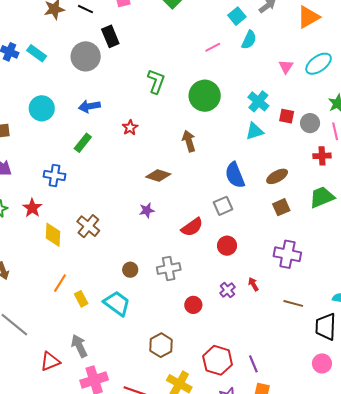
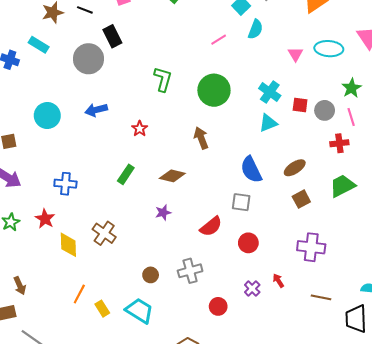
cyan rectangle: (37, 53) -> (39, 45), moved
cyan ellipse: (319, 64) -> (329, 49), turned 44
green rectangle: (83, 143) -> (126, 174), moved
gray square: (223, 206) -> (241, 202), turned 36

